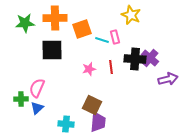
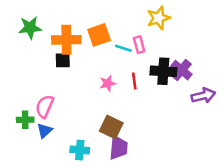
yellow star: (131, 15) -> (158, 18), turned 30
orange cross: (55, 18) -> (66, 40), moved
black square: (52, 50) -> (63, 60), size x0.6

